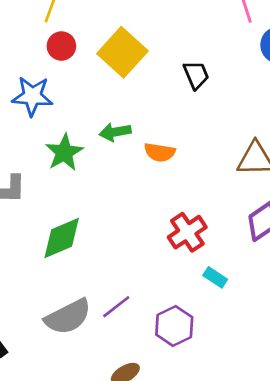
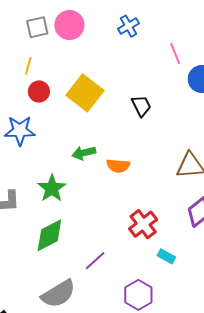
green star: (64, 152) -> (52, 188), moved
purple line: (116, 307) -> (95, 261), moved

